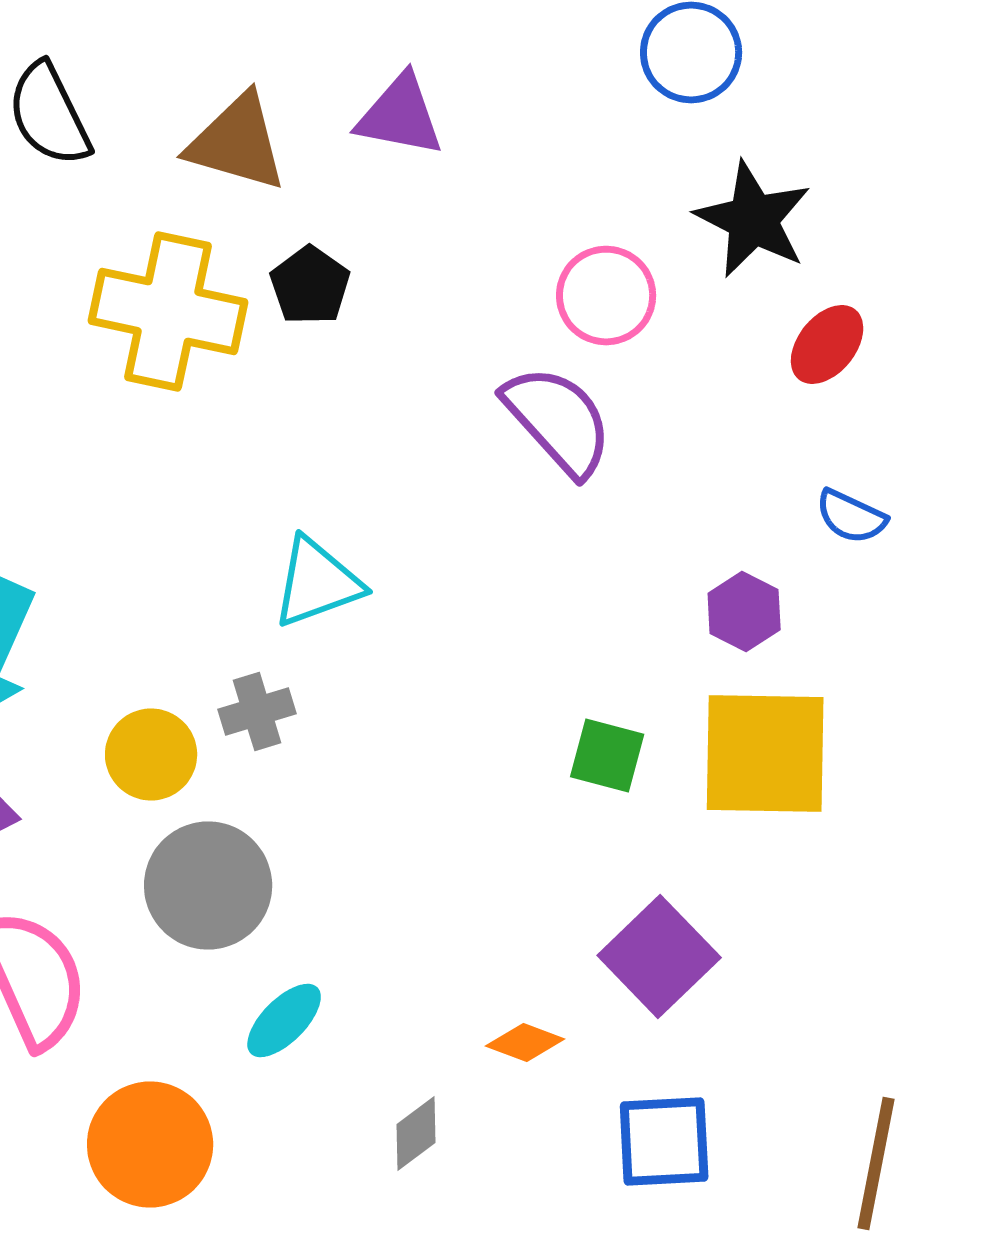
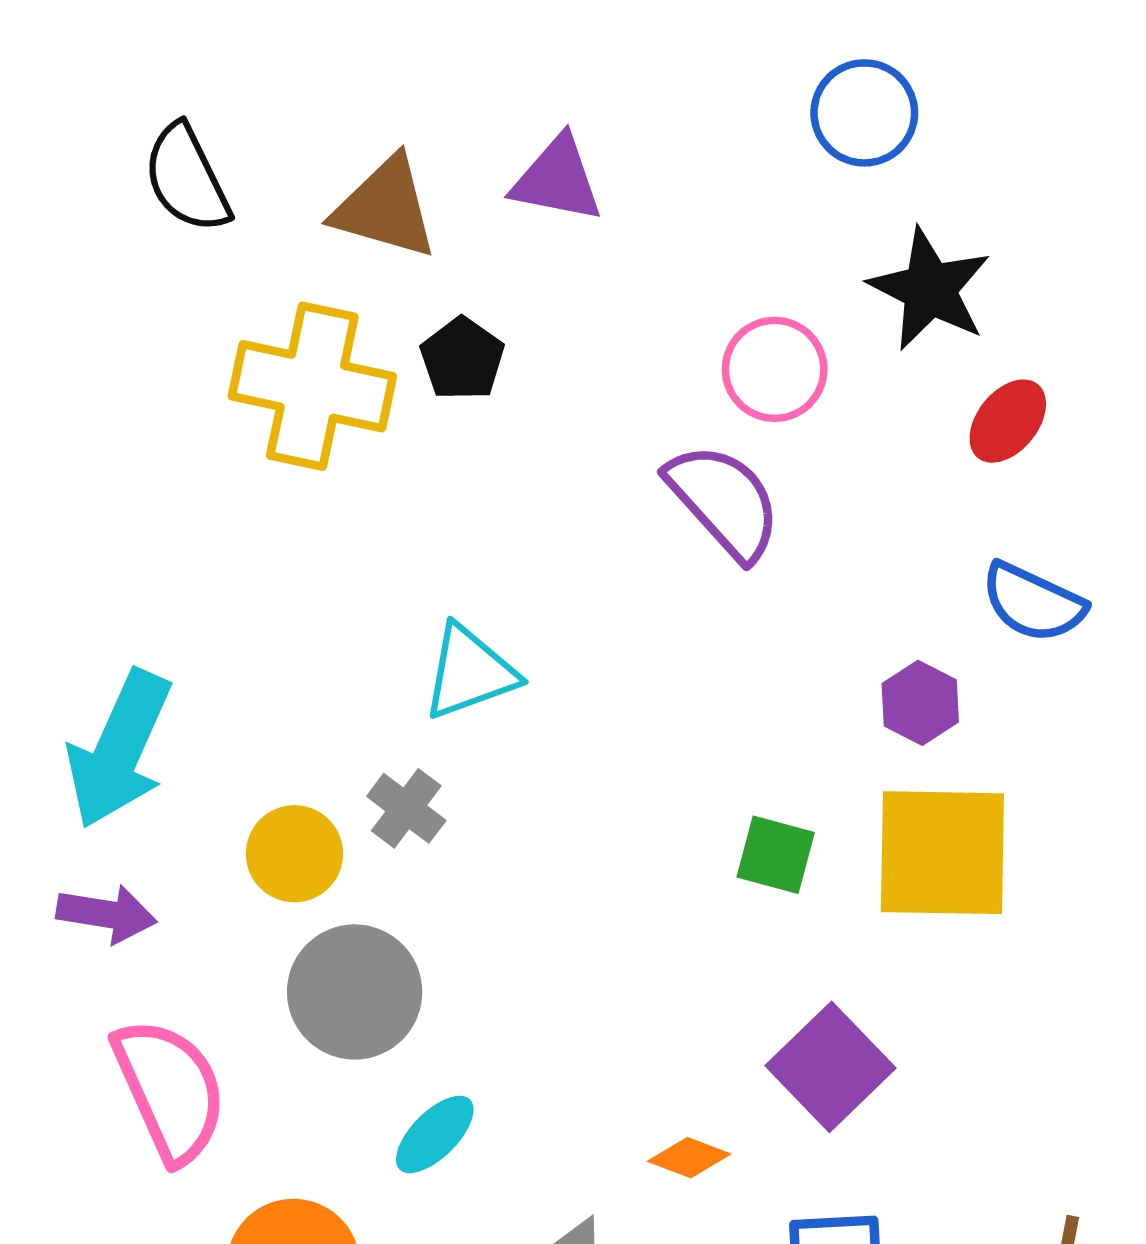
blue semicircle: (851, 516) -> (1033, 603), size x1.4
gray cross: (257, 712) -> (406, 808), turned -36

